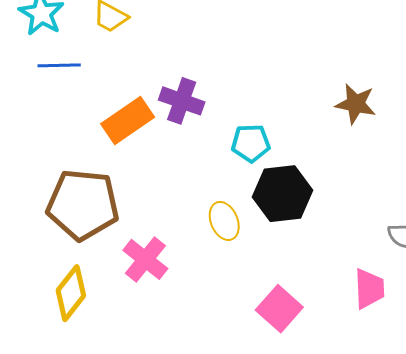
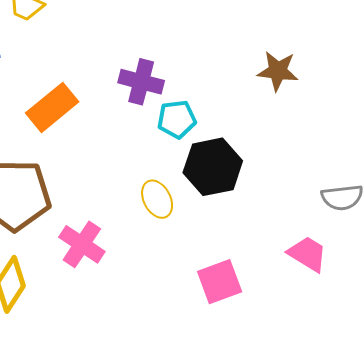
purple cross: (182, 101) -> (141, 82), moved
pink trapezoid: (369, 289) -> (307, 254), turned -51
pink square: (279, 309) -> (220, 282), turned 33

